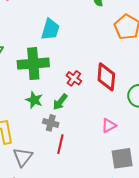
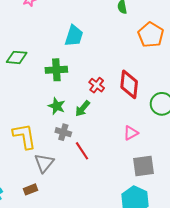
green cross: (33, 64) -> (56, 70), size x0.7
gray cross: (51, 123) -> (63, 132), moved
red line: (60, 144) -> (82, 151), turned -48

